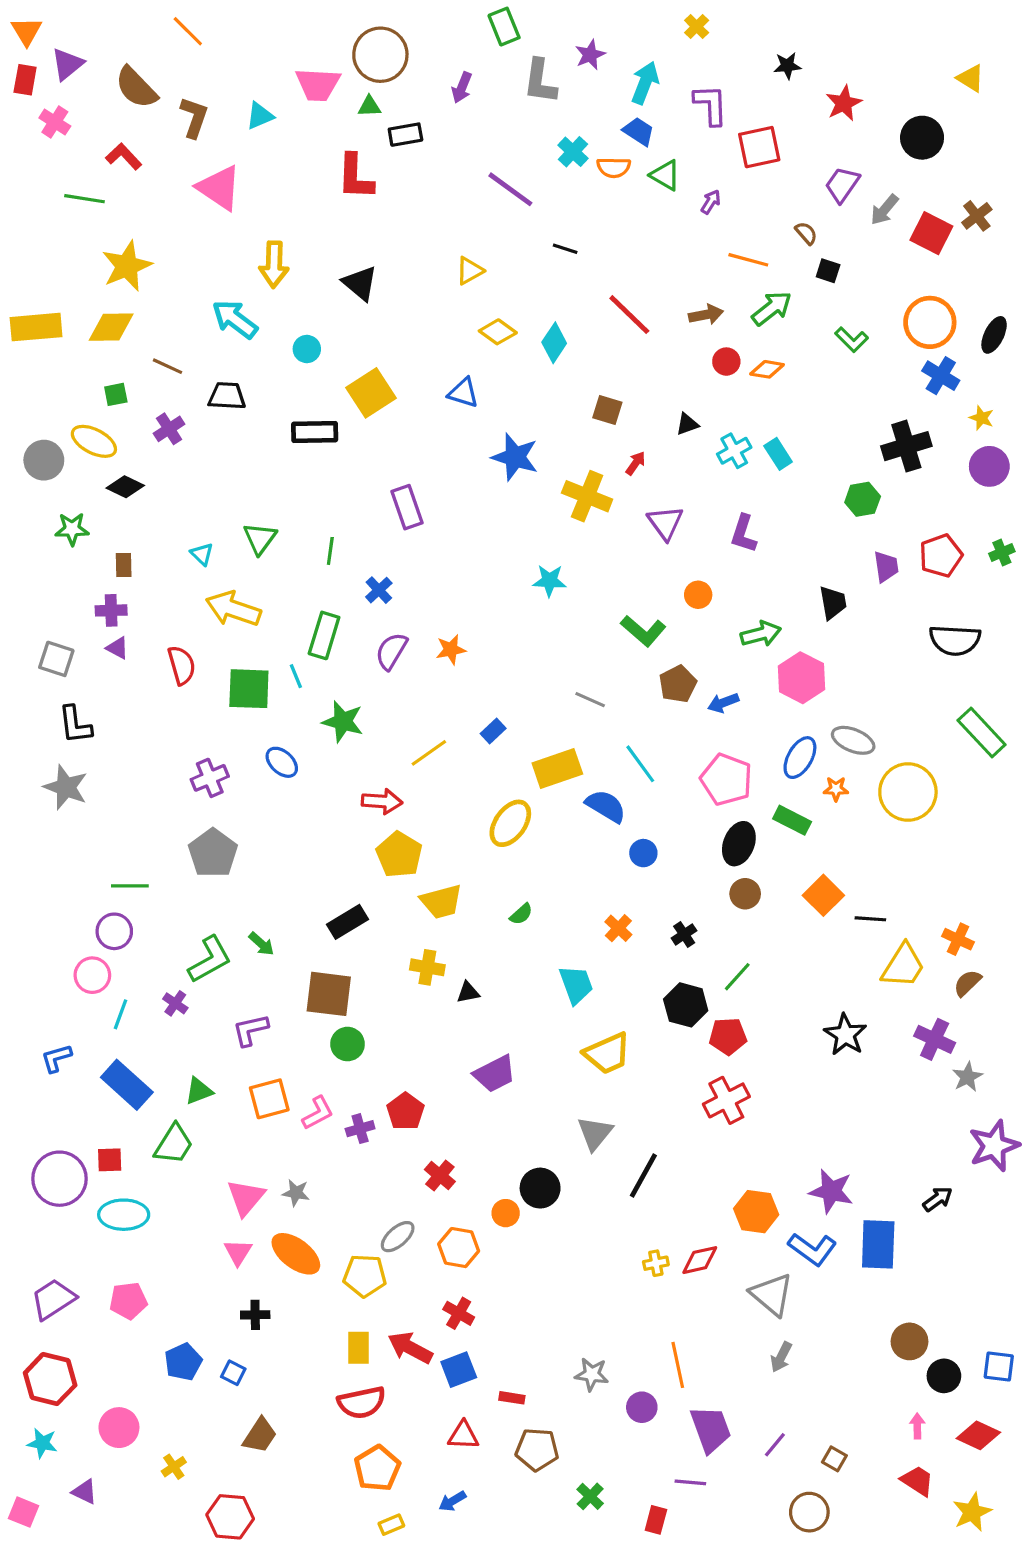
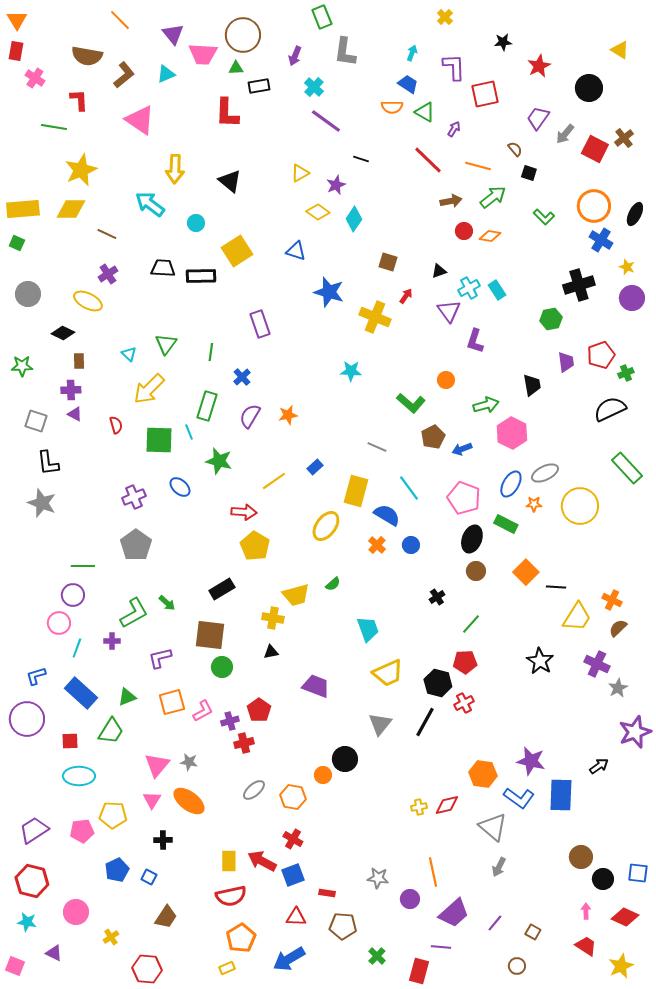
purple star: (590, 55) -> (336, 185), moved
purple triangle: (67, 64) -> (173, 34), moved, turned -30
cyan arrow: (645, 83) -> (412, 53), size x0.6
brown semicircle: (136, 88) -> (87, 56), turned -36
brown L-shape: (194, 117) -> (124, 75), turned 32
cyan cross: (573, 152) -> (314, 87), moved
red L-shape: (124, 156) -> (79, 100), turned 40
red line: (629, 315) -> (428, 160), moved
green square: (116, 394) -> (17, 243), moved, turned 35
black trapezoid: (227, 396) -> (163, 268), moved
yellow ellipse: (94, 441) -> (88, 301), moved
black diamond: (125, 487) -> (63, 333), moved
purple triangle: (665, 523) -> (449, 311), moved
green star: (72, 529) -> (22, 366), moved
green cross: (1002, 552) -> (626, 373), moved
yellow arrow: (233, 609) -> (149, 389), turned -64
black semicircle: (955, 640) -> (610, 409), turned 152
red semicircle: (182, 665) -> (116, 425), size x0.7
gray ellipse: (853, 740) -> (545, 473), turned -48
yellow rectangle: (557, 769) -> (356, 491), turned -56
yellow trapezoid: (441, 902) -> (296, 595), moved
orange cross: (618, 928) -> (377, 545), moved
black triangle: (468, 992) -> (271, 652), moved
purple cross: (175, 1003) -> (112, 641), turned -35
black hexagon: (686, 1005) -> (438, 683), moved
purple trapezoid: (495, 1074) -> (316, 686), turned -132
red cross: (726, 1100) -> (464, 703), size x0.7
red cross: (440, 1176) -> (244, 743), moved, turned 36
black line: (643, 1176) -> (425, 722), moved
purple circle: (59, 1179) -> (27, 719), moved
yellow pentagon: (365, 1276) -> (113, 815), moved
purple trapezoid: (711, 1429) -> (454, 913), turned 68
blue arrow: (452, 1501) -> (289, 959), size x1.8
brown circle: (809, 1512) -> (517, 966), size x0.7
red rectangle: (656, 1520) -> (419, 971), size x1.4
yellow rectangle: (391, 1525) -> (227, 968), moved

